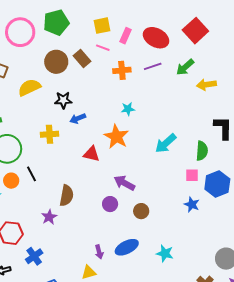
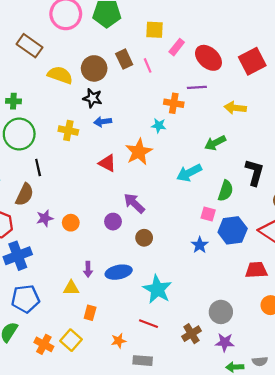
pink line: (103, 48) -> (148, 65), moved, turned 32
brown circle: (56, 62) -> (94, 68), moved
green arrow: (185, 67) -> (215, 143), moved
orange cross: (122, 70) -> (174, 103), moved
yellow arrow: (206, 85) -> (235, 108), moved
yellow semicircle: (29, 87) -> (60, 75), turned 30
orange circle: (11, 181) -> (71, 223), moved
brown semicircle: (67, 196) -> (25, 195), moved
cyan star: (165, 253) -> (157, 289), size x1.5
blue cross: (34, 256) -> (18, 256), size x1.4

